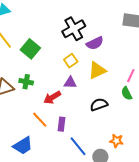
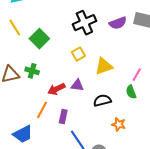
purple semicircle: (95, 43) -> (118, 23), moved
purple triangle: (70, 83) -> (77, 85), moved
orange line: (40, 120) -> (42, 110), turned 66
orange star: (116, 141) -> (119, 124), moved

